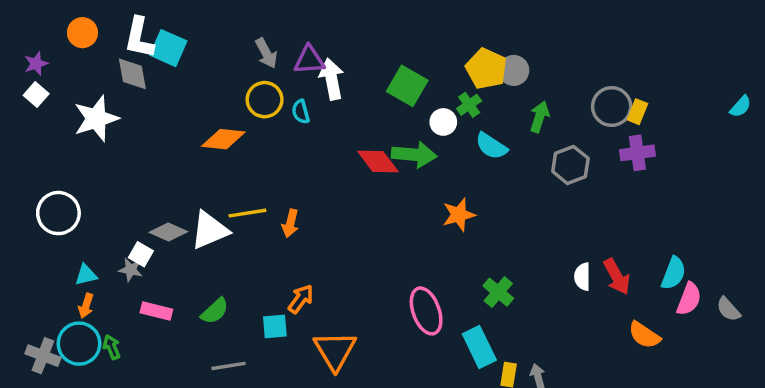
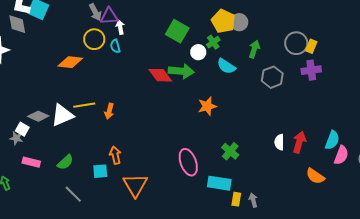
purple triangle: (309, 60) -> (109, 16), moved
white arrow: (332, 79) -> (120, 27), moved, size x0.6
red arrow: (617, 277) -> (299, 142), turned -135
orange arrow: (301, 299) -> (115, 155), turned -48
cyan rectangle: (479, 347) -> (219, 183), turned -55
gray line: (229, 366) -> (73, 194), turned 54

